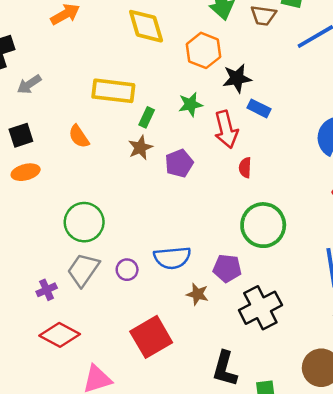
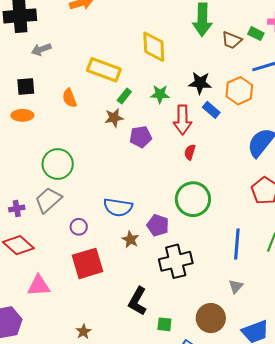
yellow diamond: (146, 26) -> (154, 47), moved
orange hexagon: (204, 50) -> (239, 91), moved
purple circle: (127, 270) -> (79, 227), moved

